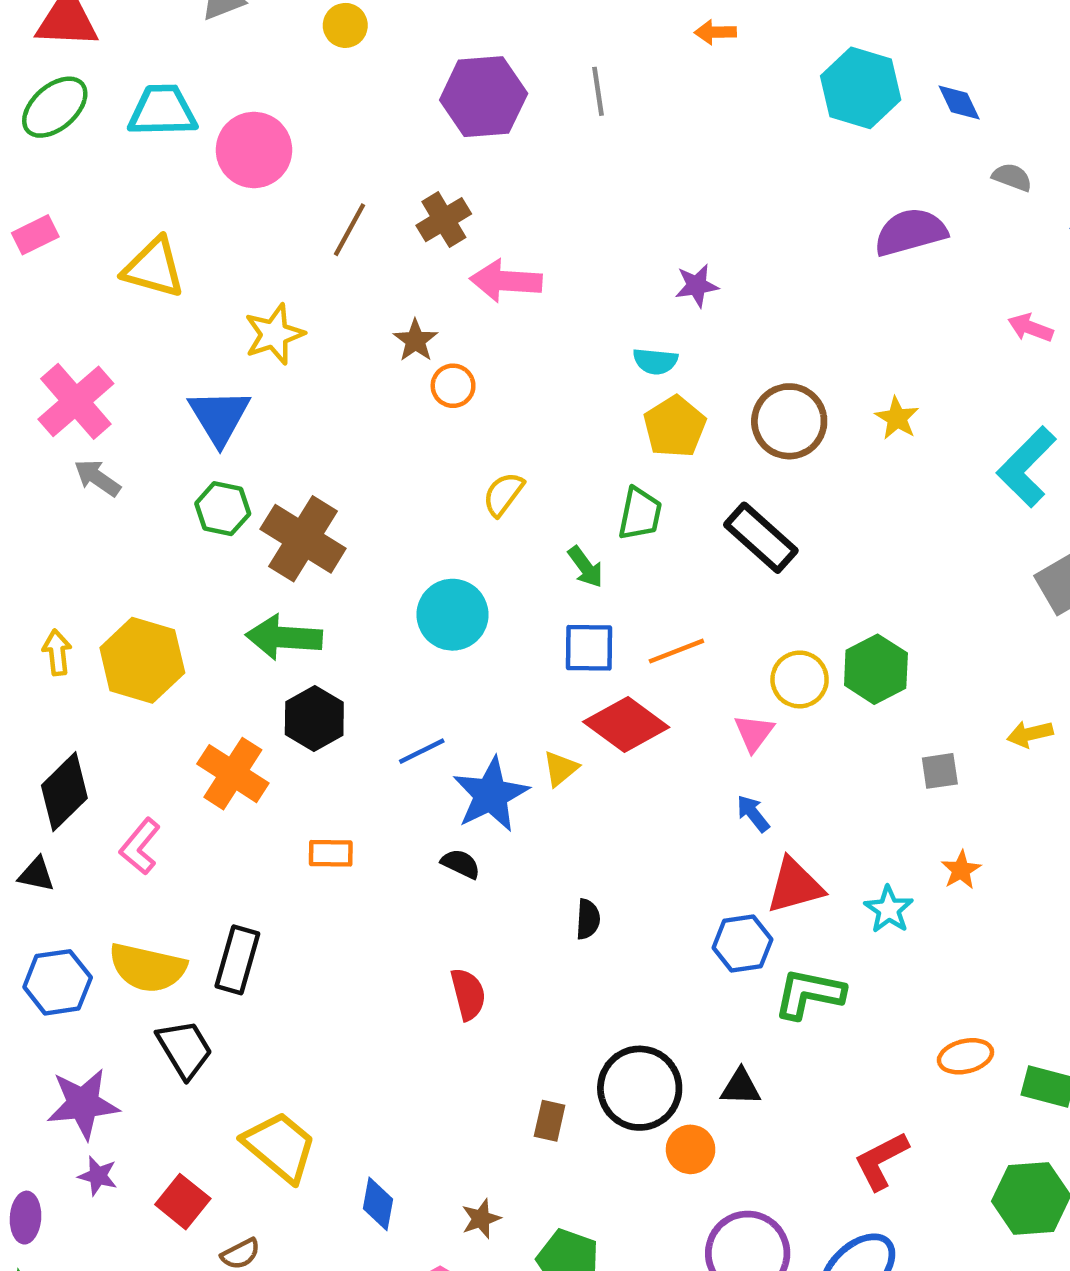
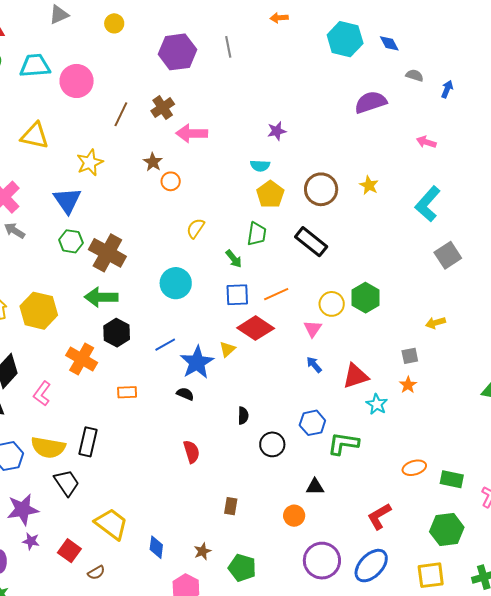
gray square: (940, 771) -> (410, 356), moved
red triangle: (795, 886) -> (356, 376), moved
black circle: (640, 1088) -> (272, 444), moved, size x0.7

